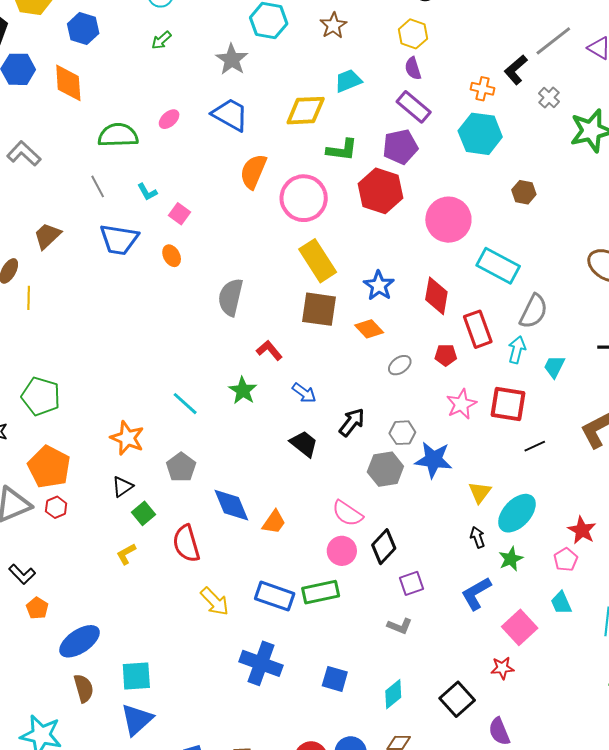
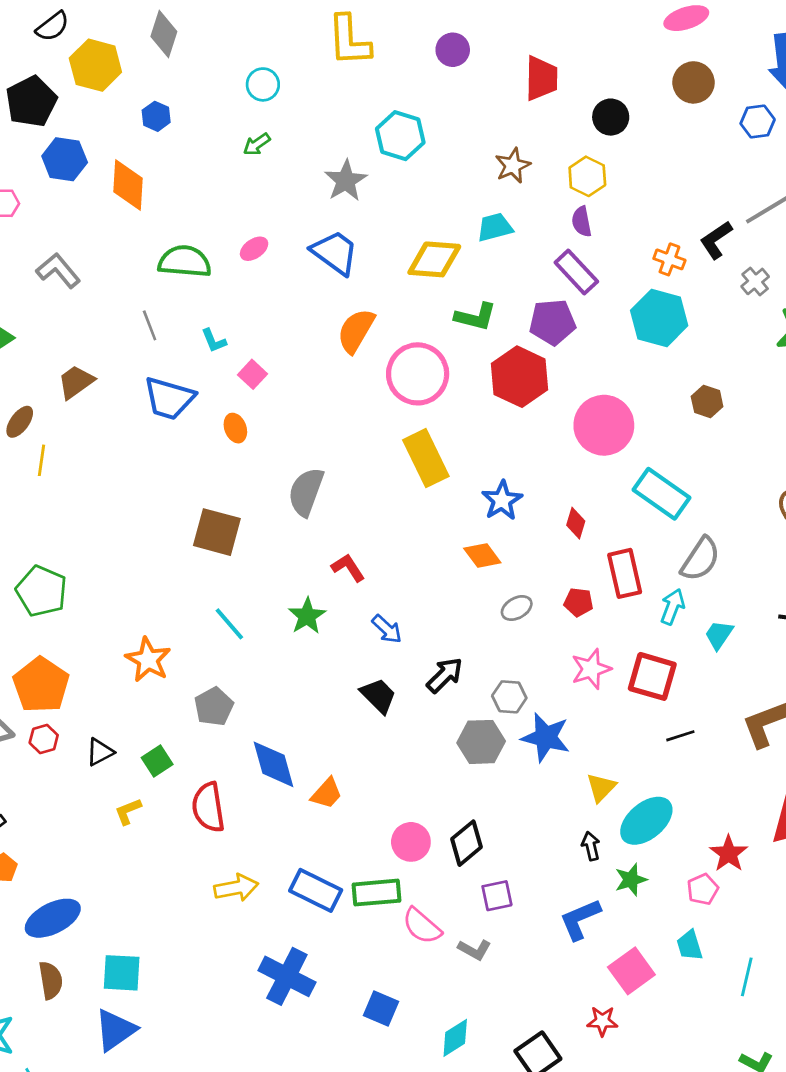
brown star: (333, 25) -> (513, 166), moved
blue hexagon: (83, 29) -> (156, 116), size x0.7
red diamond: (436, 296) -> (576, 523), size x0.6
brown square: (319, 309) -> (217, 532), moved
black triangle: (123, 487) -> (100, 752), moved
pink semicircle: (347, 513) -> (422, 926), moved
yellow arrow: (215, 601) -> (236, 888), turned -64

